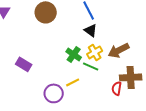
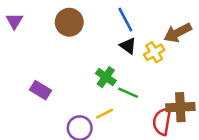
brown arrow: (119, 50) -> (178, 33), moved
yellow cross: (95, 52) -> (154, 52), moved
red semicircle: (117, 88) -> (162, 121), size x1.5

